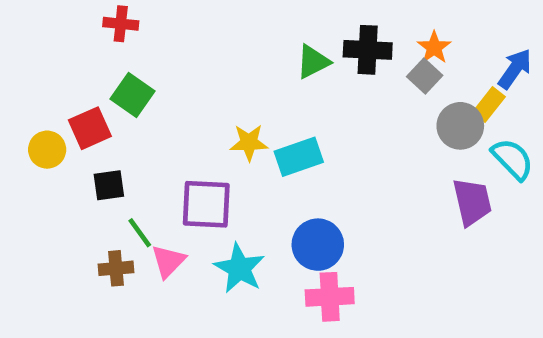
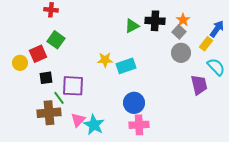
gray circle: (460, 126) -> (181, 53), moved
purple square: (206, 204) -> (73, 86), moved
pink triangle: (168, 261) -> (78, 120), moved
brown cross: (116, 268) -> (49, 113), size x1.6
cyan star: (239, 268) -> (94, 125), moved

